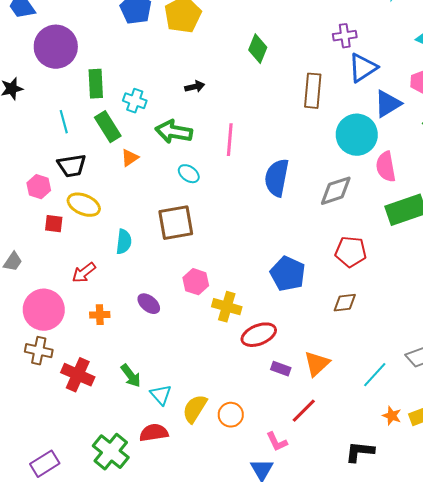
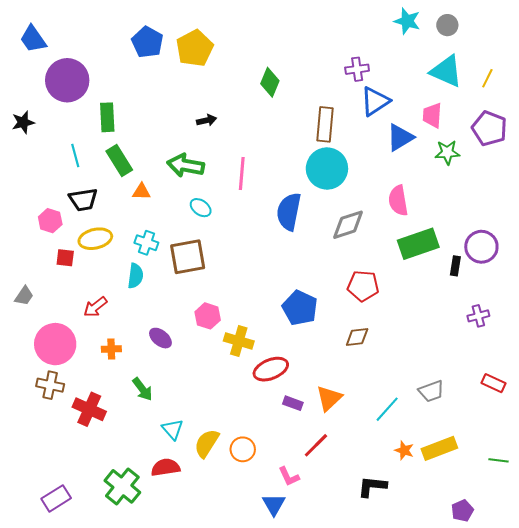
cyan cross: (135, 101) -> (146, 243), moved
cyan circle: (357, 135) -> (327, 169), moved
orange triangle: (130, 158) -> (141, 192), turned 36
yellow ellipse: (84, 205) -> (95, 239), turned -36
green arrow: (131, 376) -> (142, 389), moved

